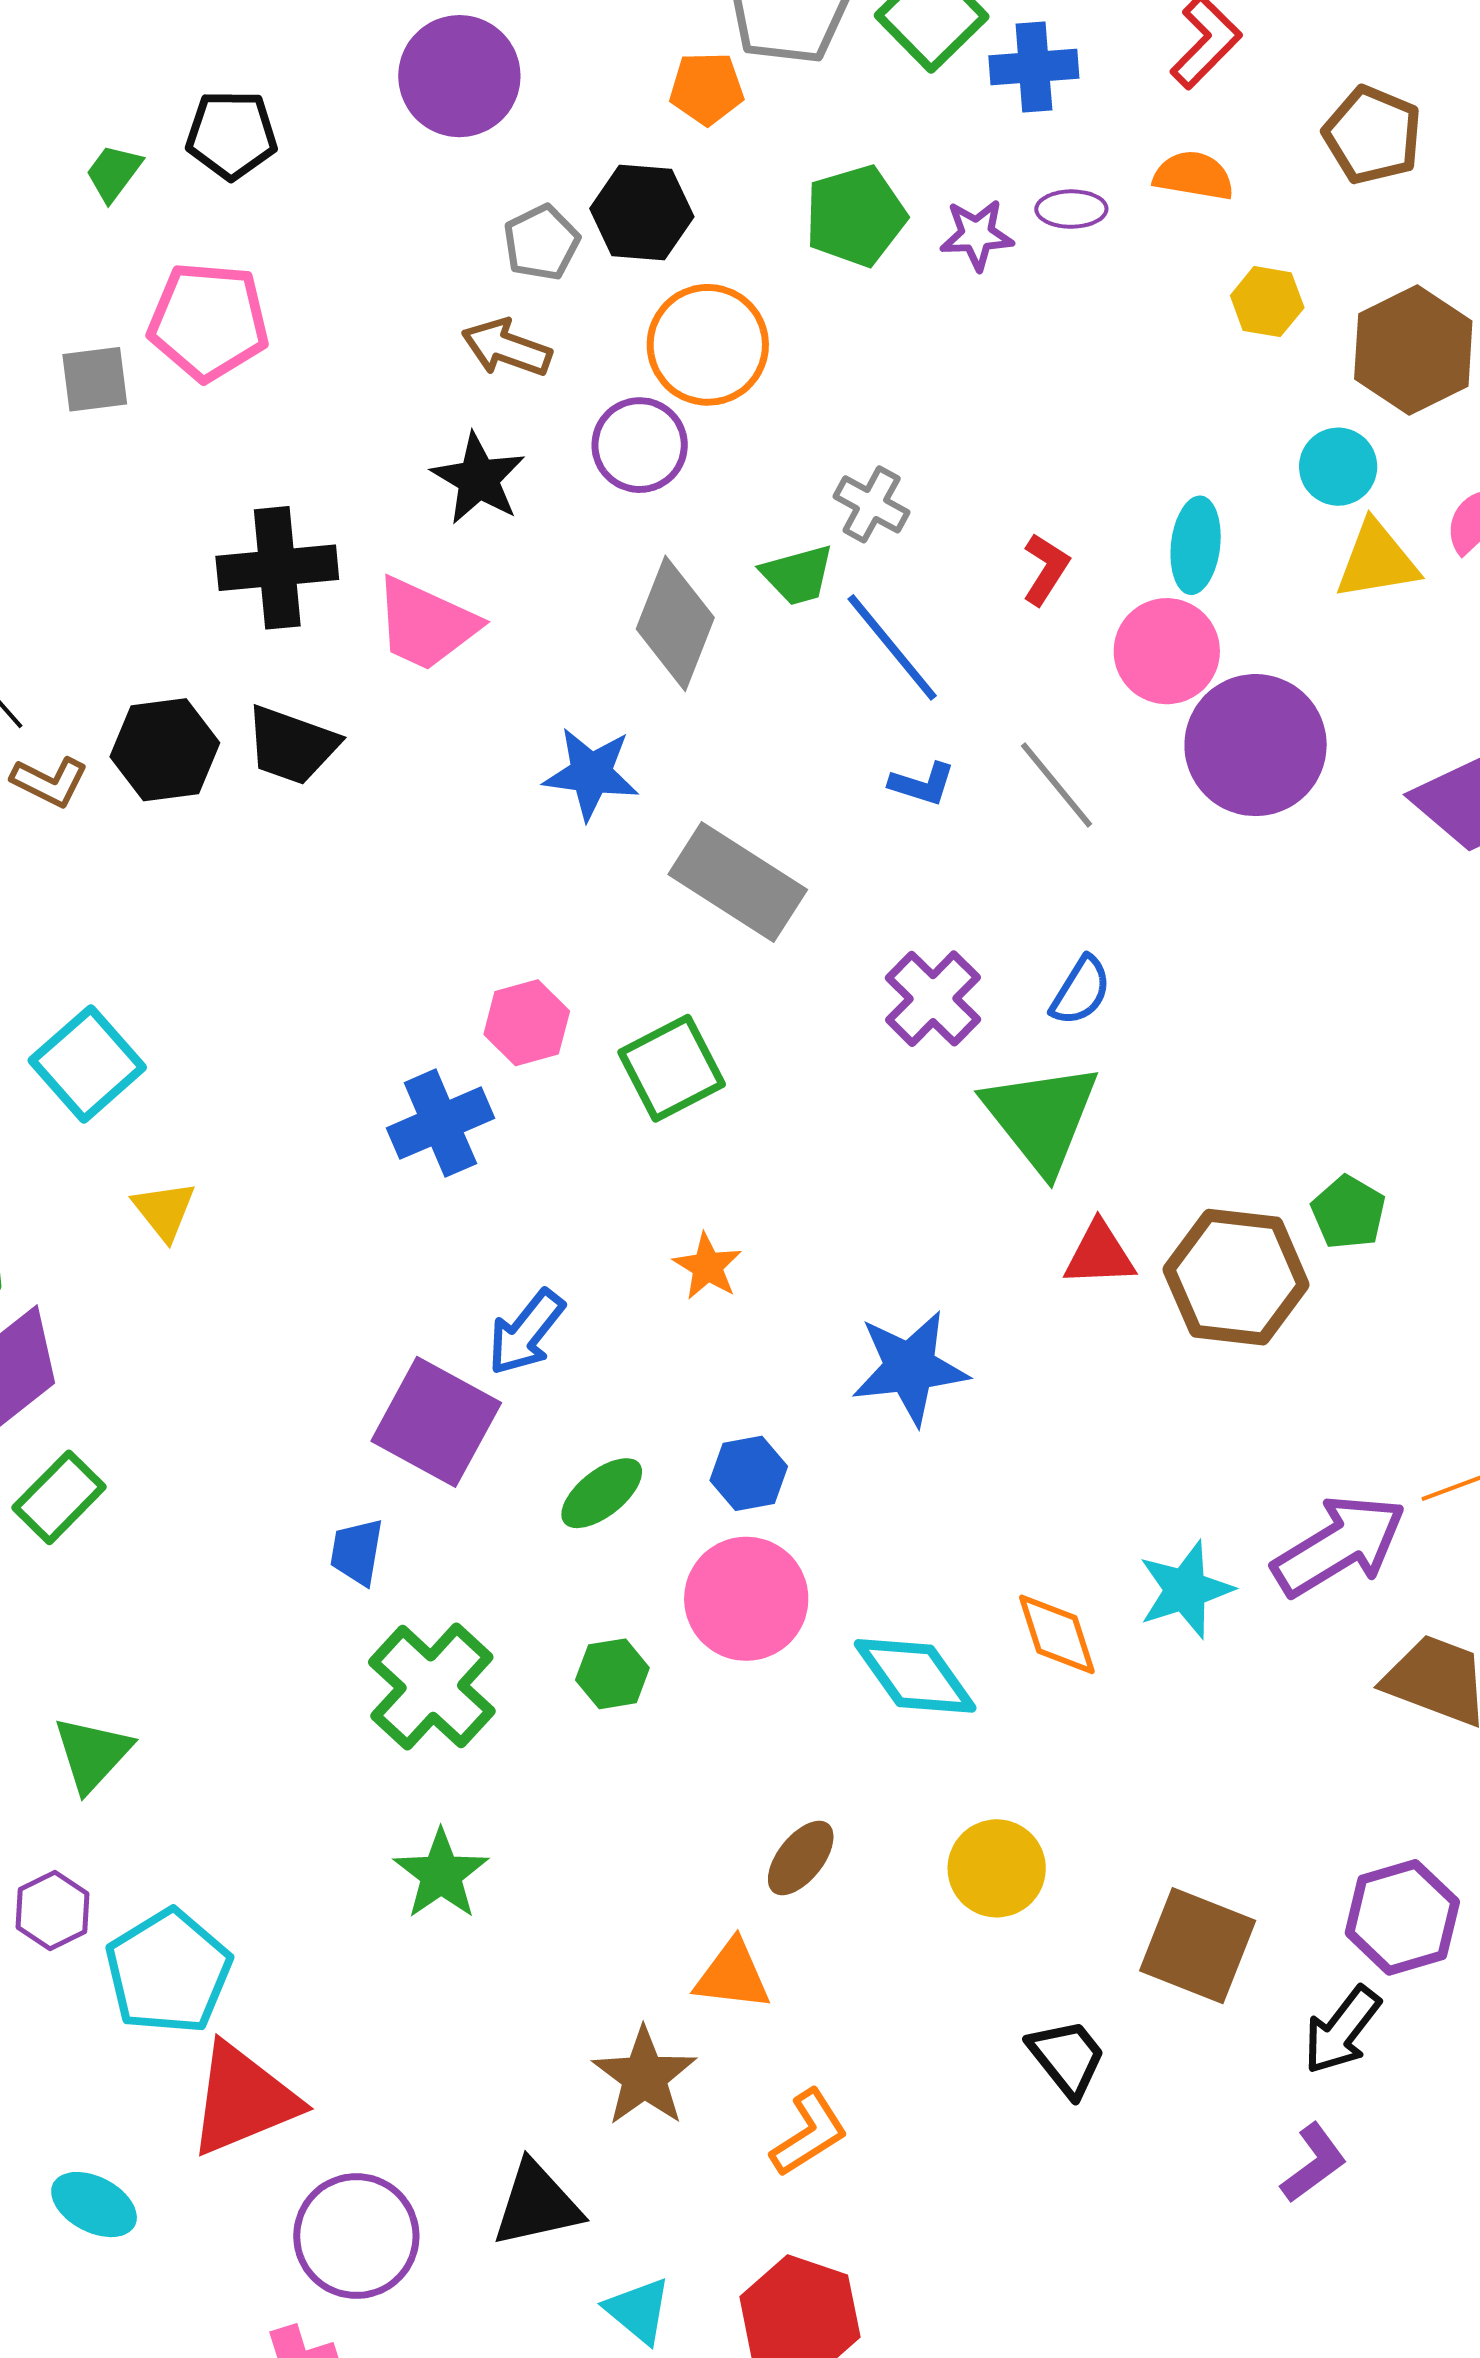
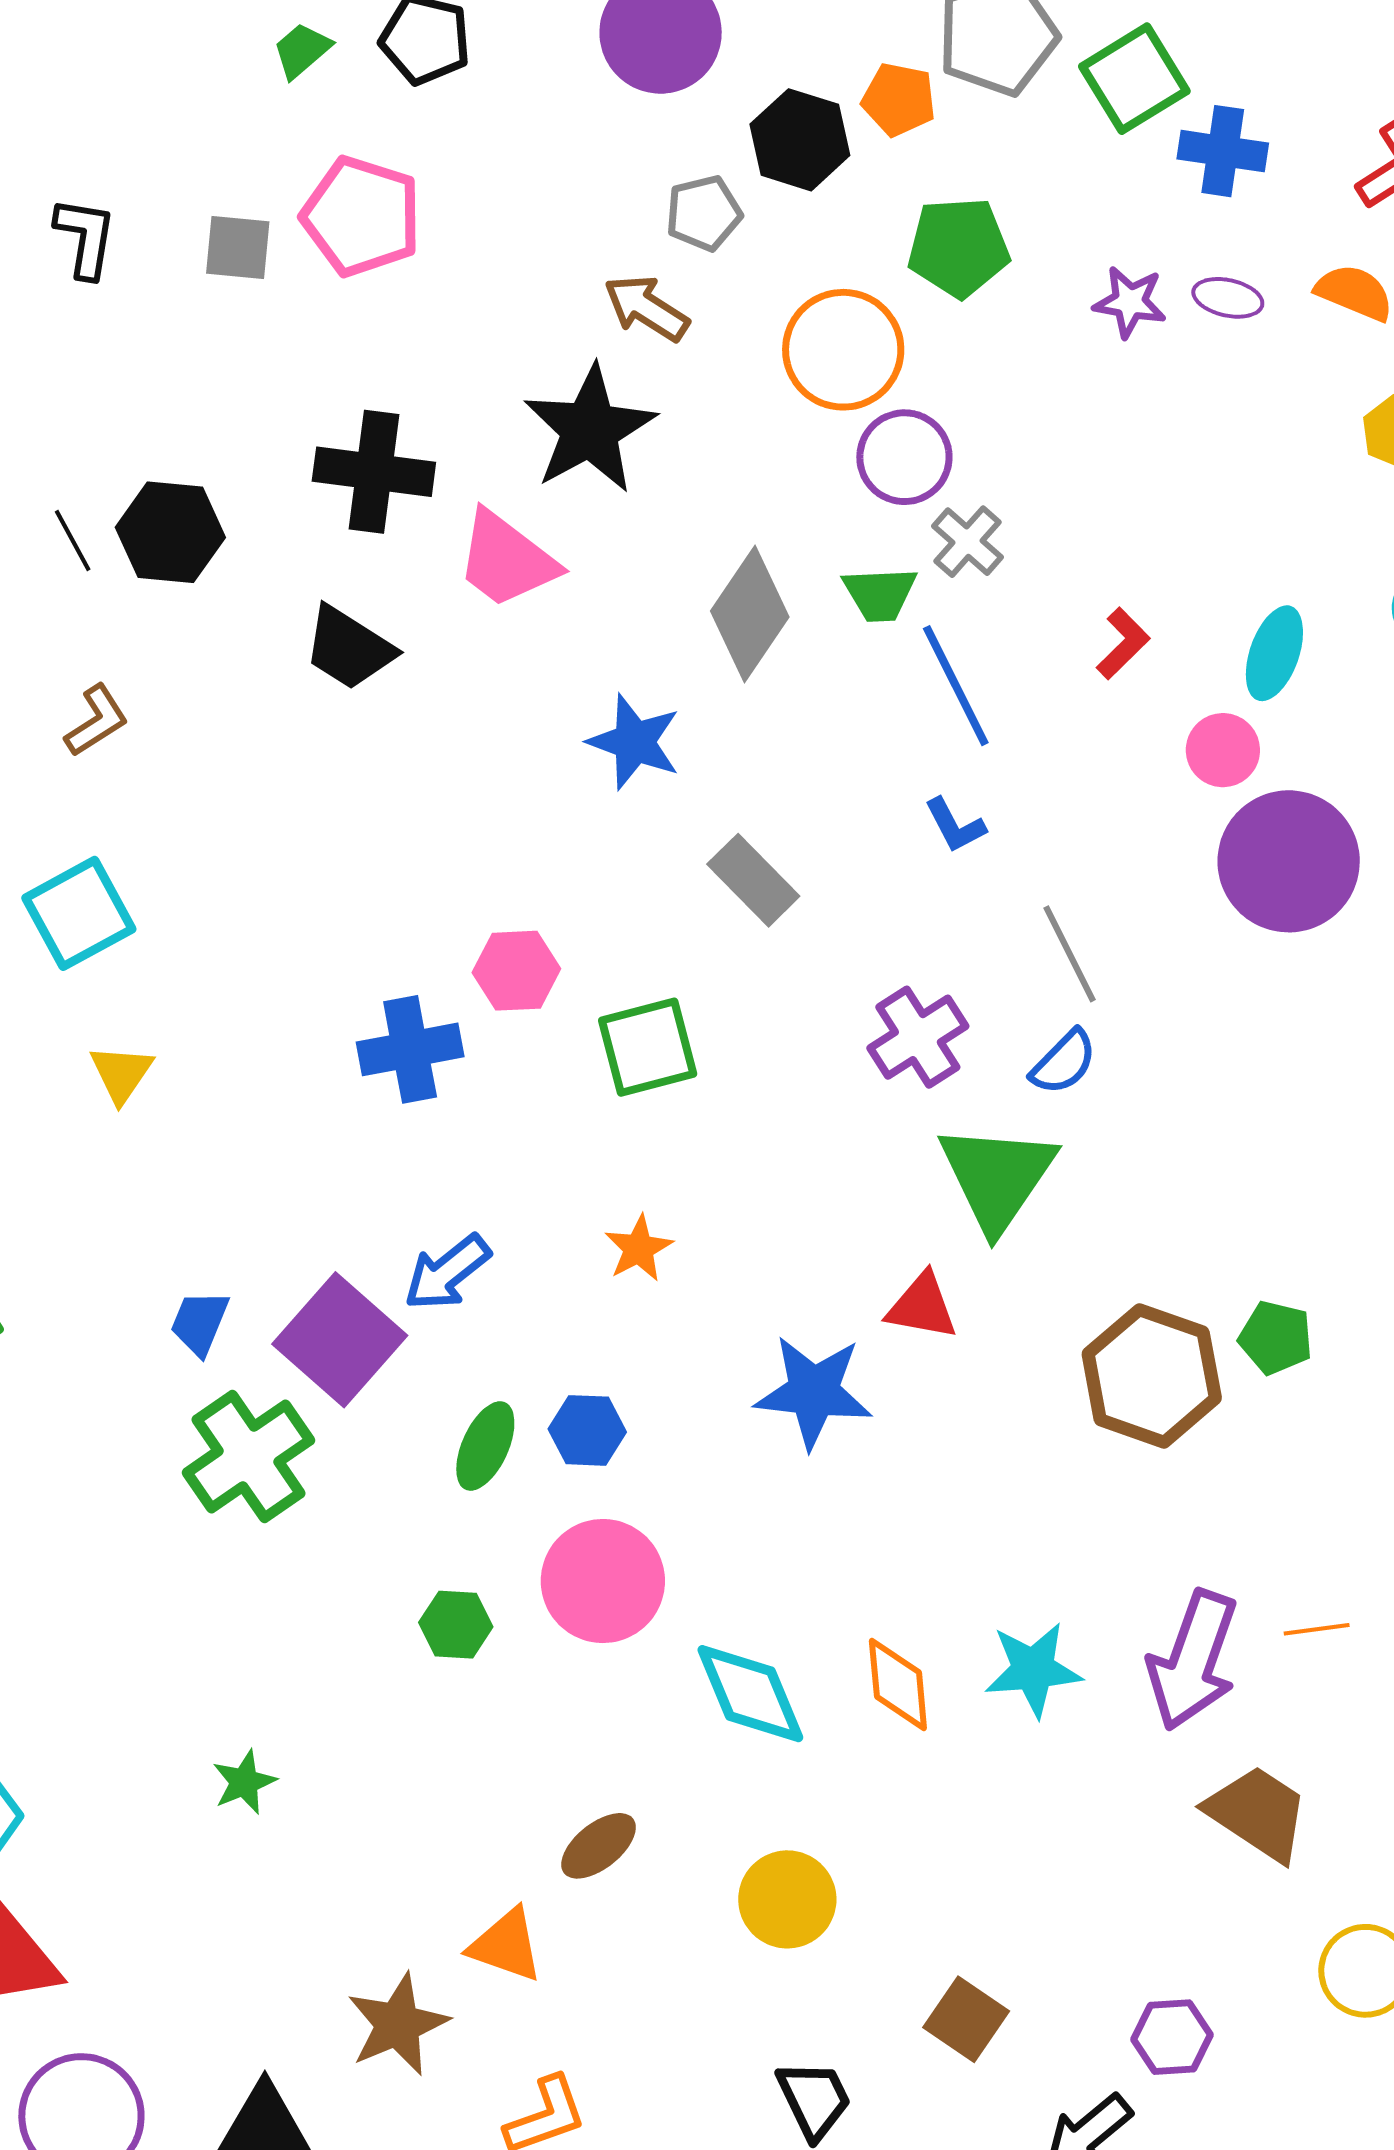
black hexagon: (642, 213) -> (800, 140), moved
green pentagon: (855, 216) -> (958, 247), moved
purple circle: (640, 445) -> (904, 457), moved
black star: (478, 479) -> (590, 429), size x1.4
pink circle: (1167, 651) -> (1223, 750), size x0.7
black hexagon: (165, 750) -> (170, 532), moved
brown L-shape: (50, 782) -> (97, 721), moved, turned -72
blue L-shape: (922, 784) -> (955, 825), turned 32
gray line: (1057, 785) -> (1070, 954), moved
gray rectangle: (738, 882) -> (753, 880), size x0.7
green pentagon: (1348, 1212) -> (1276, 1338), turned -30
red triangle: (1099, 1254) -> (922, 1306), moved
blue hexagon: (749, 1473) -> (587, 1430), moved
green ellipse: (602, 1493) -> (485, 1446), turned -40
purple arrow: (1339, 1546) -> (1193, 1660), turned 128
blue trapezoid: (357, 1552) -> (200, 1323), moved
green cross: (432, 1687) -> (248, 1456), moved
green star: (441, 1874) -> (244, 1782), size x0.7
purple hexagon: (1402, 1917) -> (1172, 2037), size x0.7
brown square: (1198, 1946) -> (966, 2019), size x0.7

